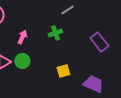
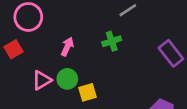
yellow square: (63, 71) -> (87, 92), moved

